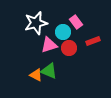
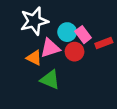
pink rectangle: (76, 22) -> (83, 35), moved
orange triangle: (36, 75) -> (34, 58), moved

